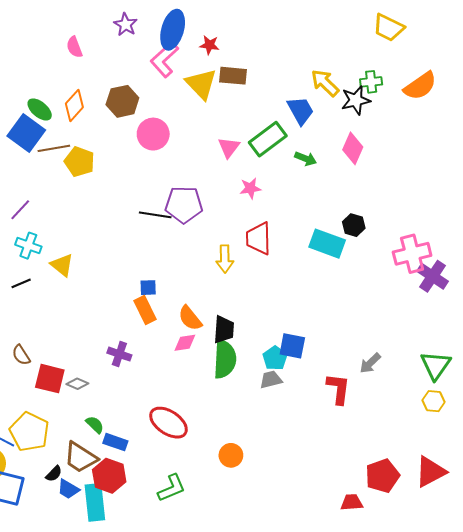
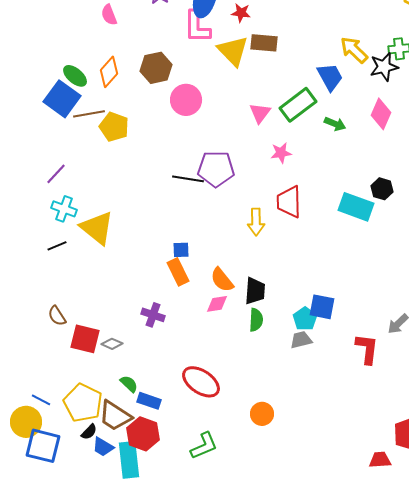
pink L-shape: (164, 59) -> (197, 27), turned -48
yellow triangle: (62, 265) -> (97, 228), size x1.5
green semicircle: (225, 359) -> (256, 320), size x0.6
yellow pentagon: (29, 432) -> (83, 403), moved

